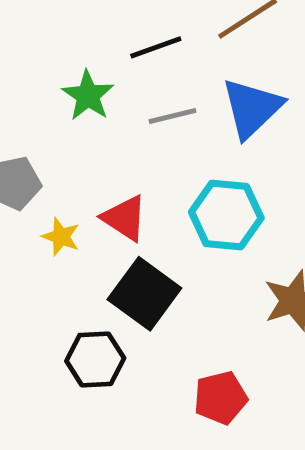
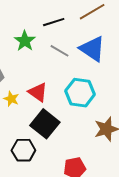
blue triangle: (252, 108) -> (92, 49), turned -44
gray line: (173, 116) -> (59, 51), turned 42

